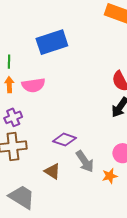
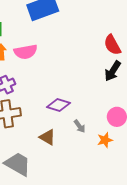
gray arrow: (85, 161) -> (80, 126), size x0.6

